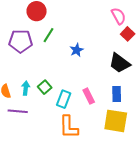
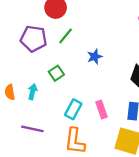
green square: (45, 87) -> (56, 73), moved
purple line: (18, 111) -> (32, 129), moved

